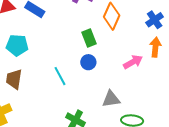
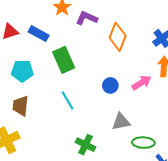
green rectangle: (89, 38) -> (64, 60), moved, size x1.4
blue circle: (88, 62) -> (110, 85), moved

